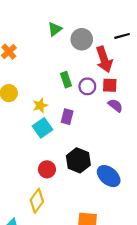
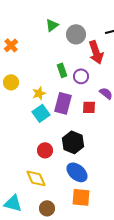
red square: (110, 85) -> (89, 107), moved
purple rectangle: (67, 117) -> (63, 103), size x1.5
blue ellipse: (109, 176) -> (77, 172), moved
yellow diamond: (37, 201) -> (36, 178), turned -60

